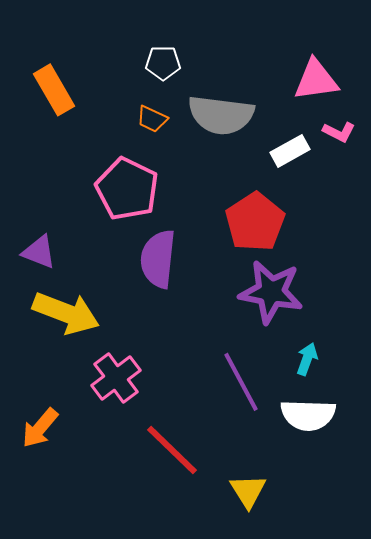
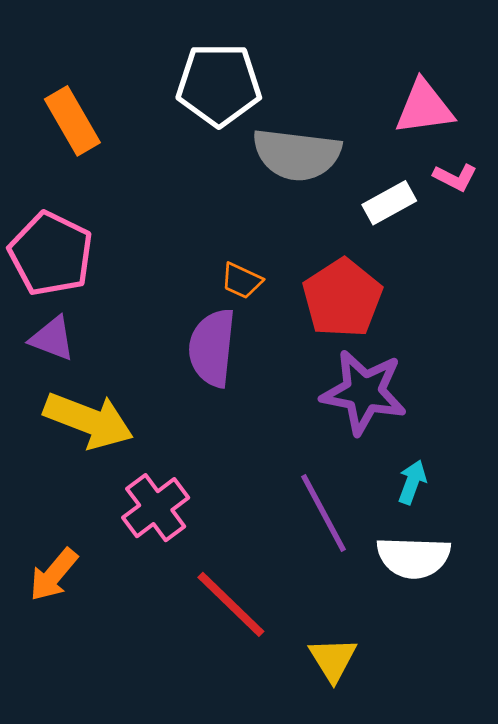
white pentagon: (163, 63) -> (219, 85), size x1.8
orange trapezoid: (152, 119) -> (242, 281), moved
pink pentagon: (127, 189) -> (51, 254), moved

